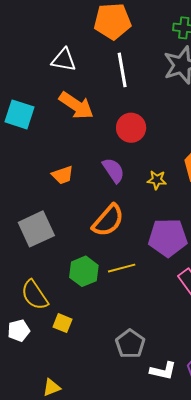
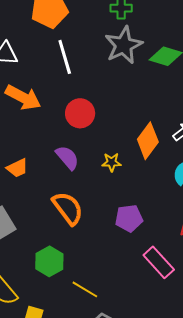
orange semicircle: (108, 221) -> (68, 208), turned -72
purple pentagon: (168, 238) -> (129, 218), size x0.7
yellow line: (122, 268) -> (85, 289), moved, turned 52

